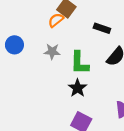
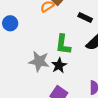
gray star: (52, 52) -> (39, 61), moved, size x1.5

